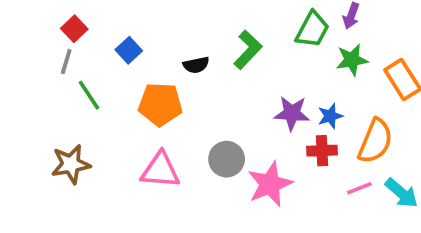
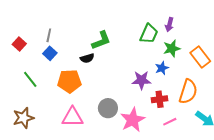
green L-shape: (248, 50) -> (101, 40), moved, turned 30
gray line: (66, 62) -> (49, 35), moved
blue star: (330, 116) -> (162, 68), moved
pink line: (359, 188) -> (170, 122), moved

